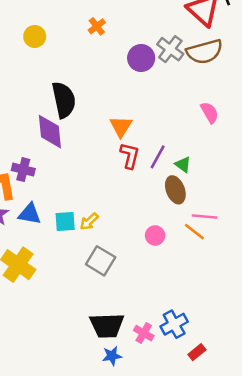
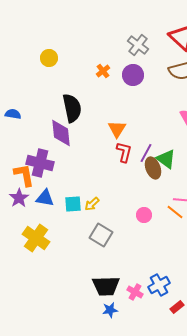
orange cross: (97, 26) -> (103, 71), moved
gray cross: (170, 49) -> (138, 45), moved
green triangle: (183, 164) -> (166, 159), size x1.5
purple cross: (23, 170) -> (40, 163), size x1.5
brown ellipse: (175, 190) -> (153, 168), moved

